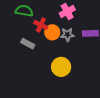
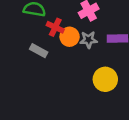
yellow circle: (61, 67) -> (105, 79), moved

